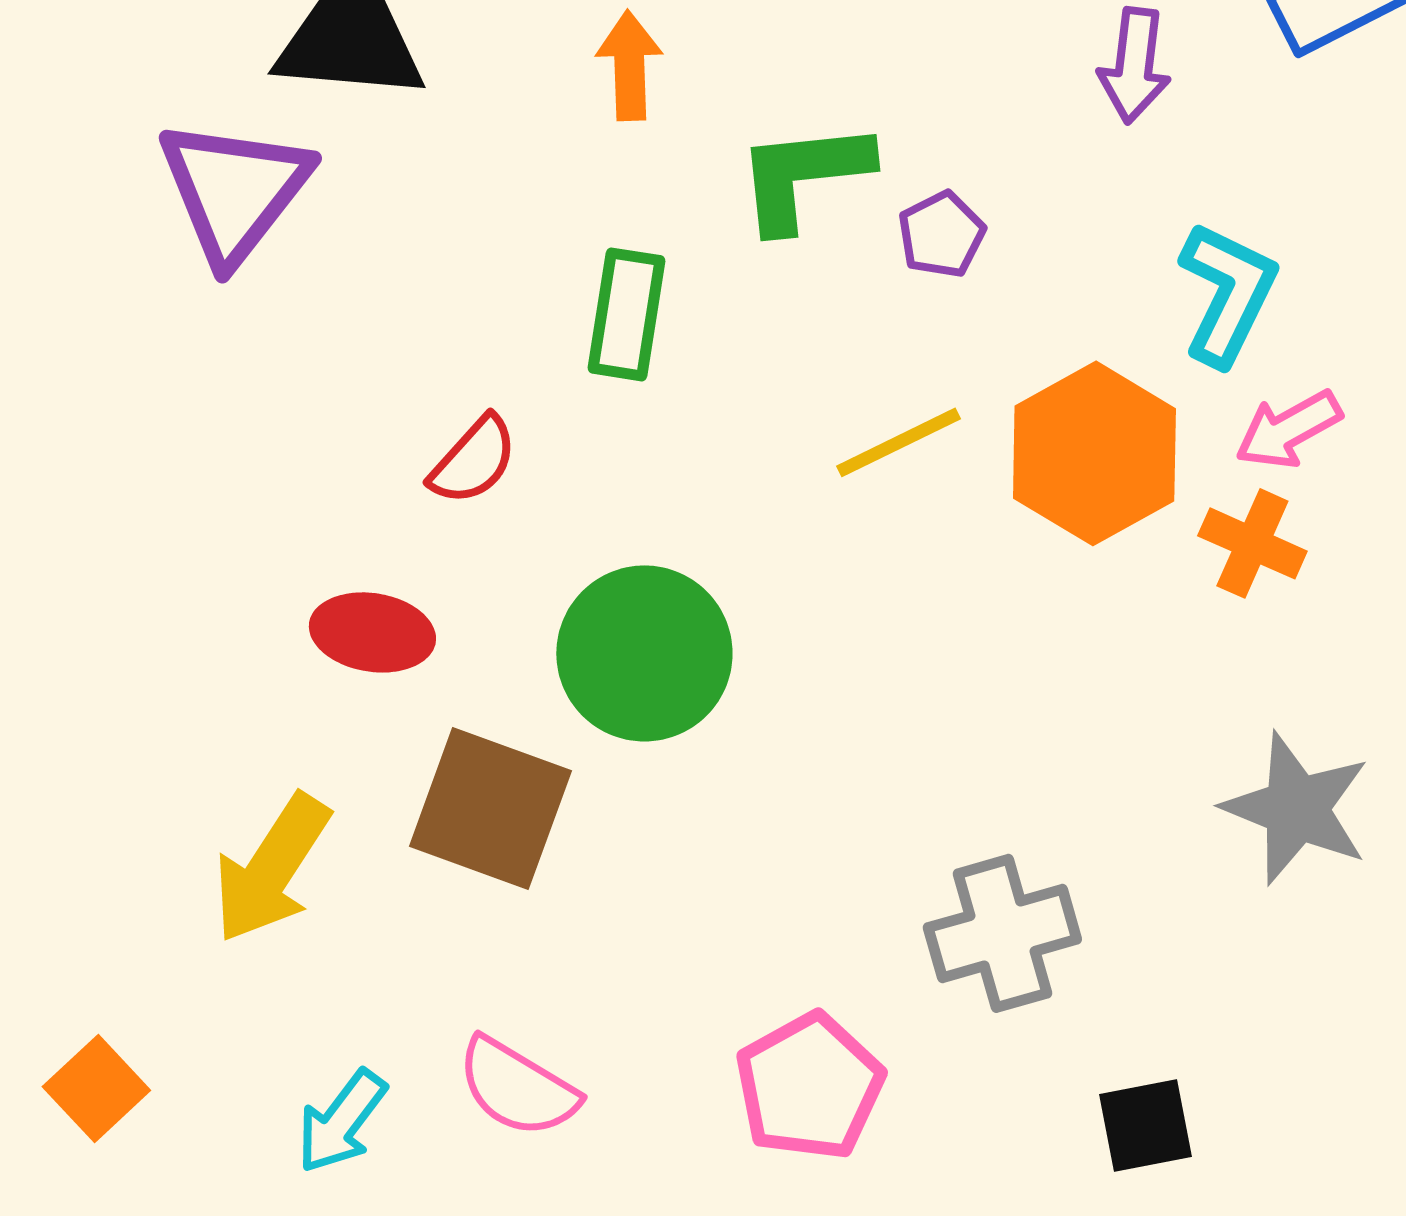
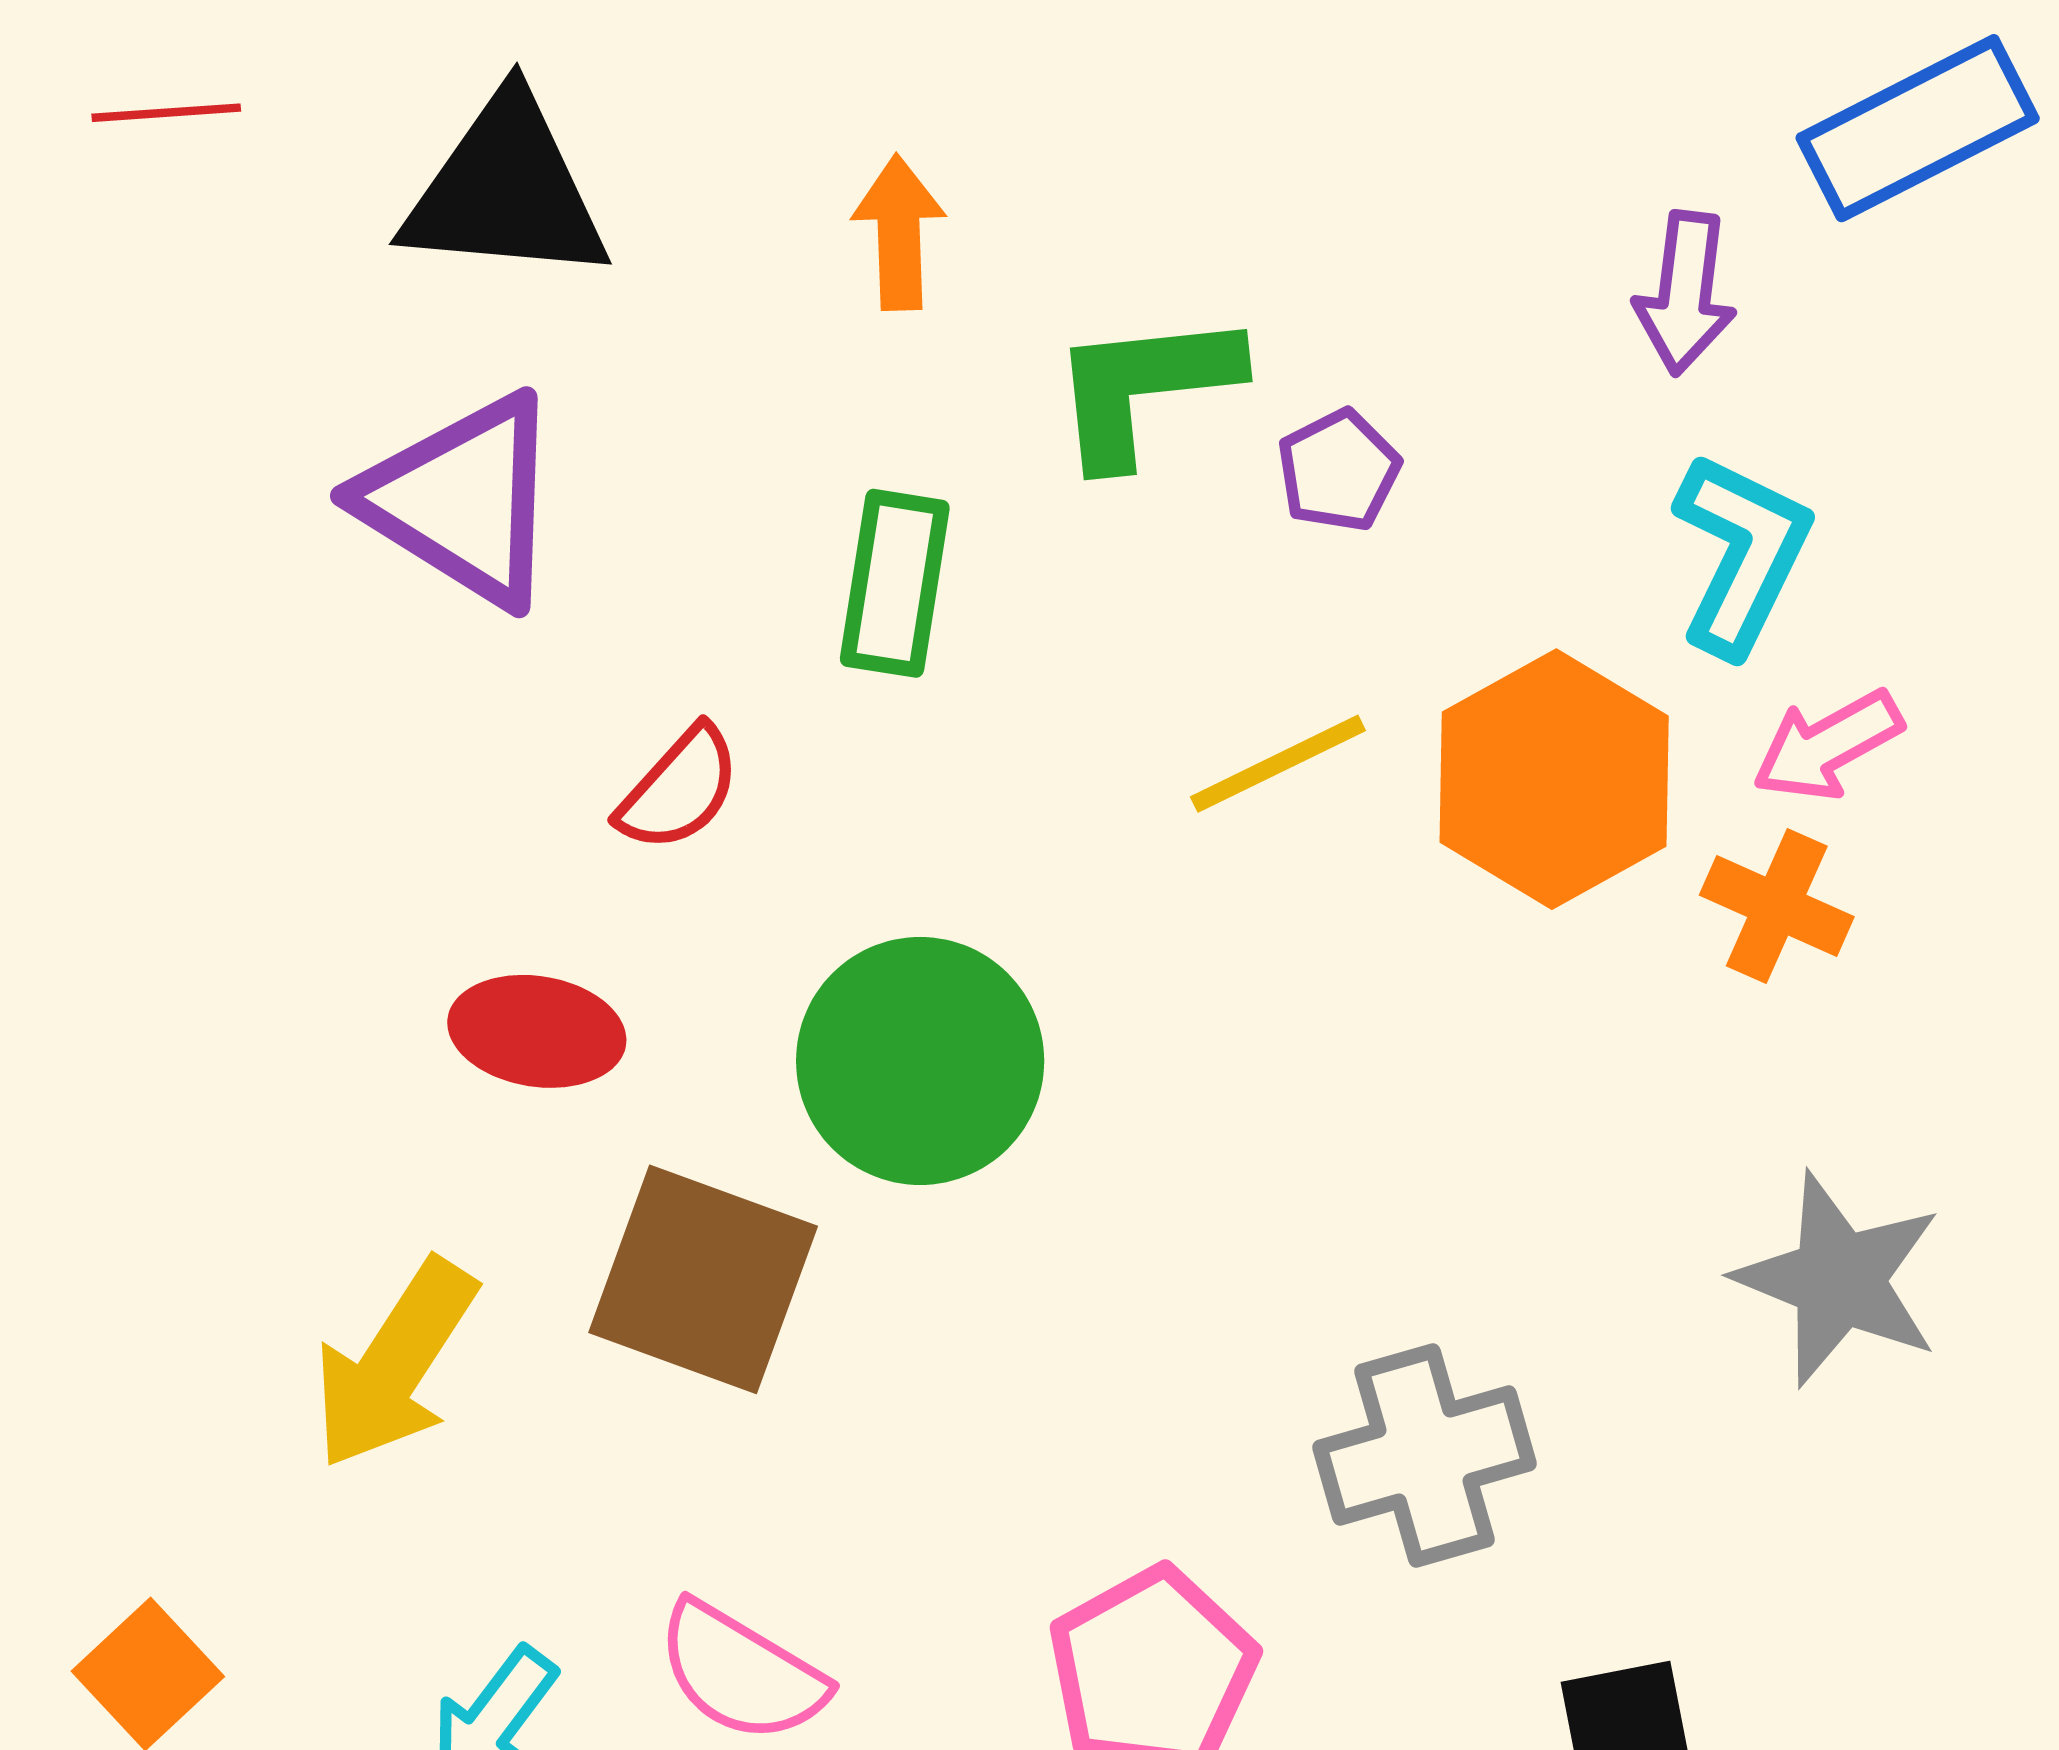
purple arrow: (1134, 65) -> (1685, 293), moved
purple triangle: (234, 190) -> (462, 500), moved, turned -36

